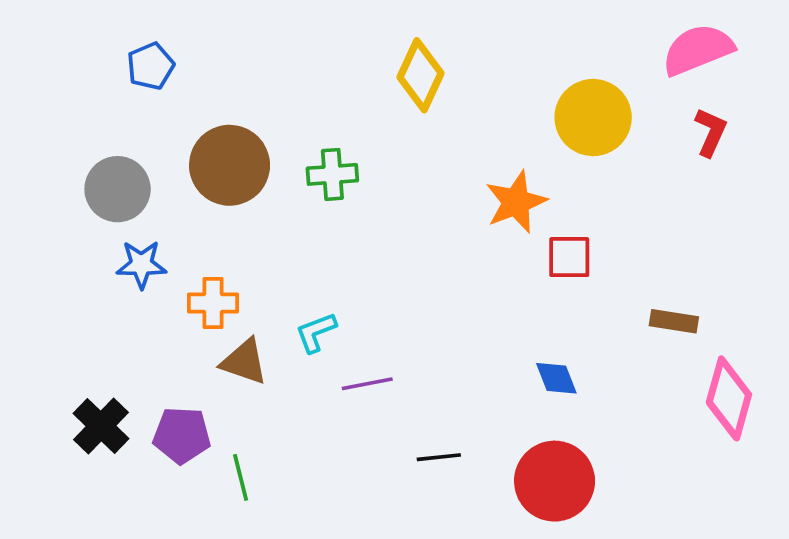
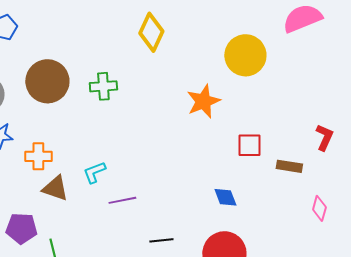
red L-shape: (711, 132) -> (324, 137), moved
red square: (569, 257) -> (249, 145), moved
pink diamond: (729, 398) -> (319, 208), size x0.6

